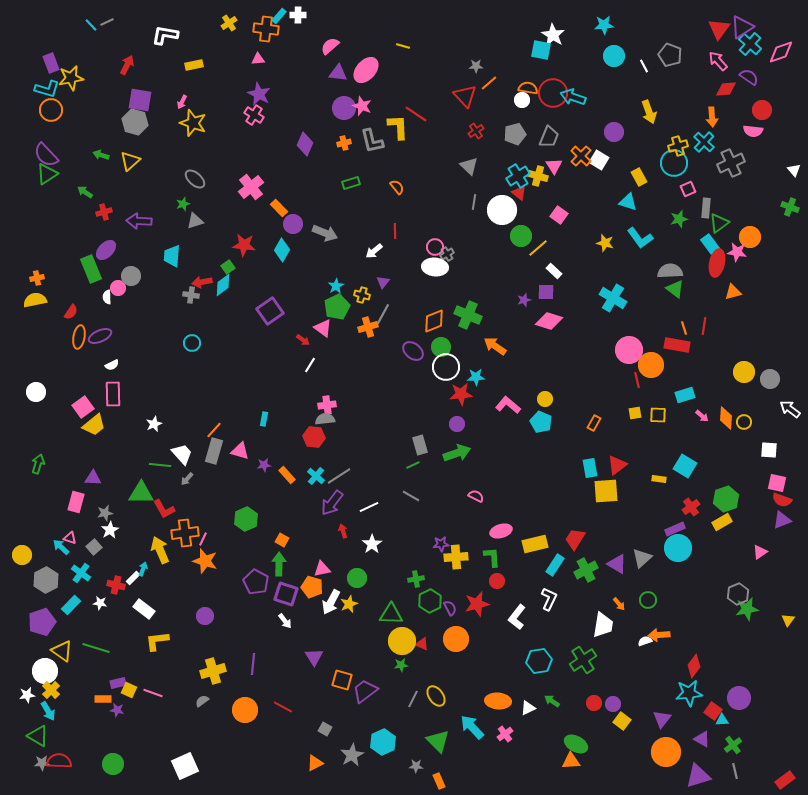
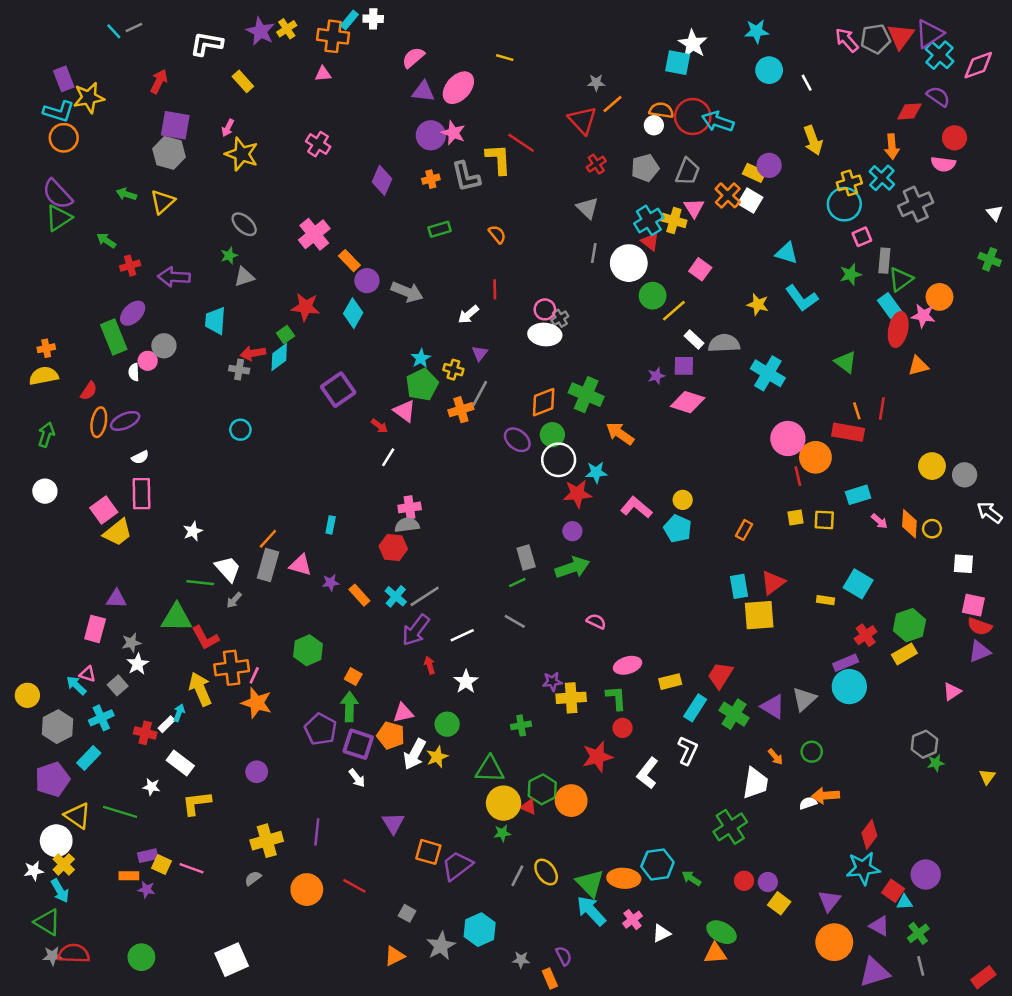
gray pentagon: (670, 55) -> (876, 39), moved, turned -30
pink arrow: (718, 61) -> (847, 40), moved
yellow rectangle: (194, 65) -> (243, 81), turned 60
purple star: (259, 94) -> (260, 31), moved
yellow rectangle: (639, 177) -> (754, 173), moved, turned -36
gray semicircle: (670, 271) -> (724, 343), moved
green arrow: (38, 464) -> (46, 435), moved
yellow rectangle: (535, 544) -> (670, 682), size x0.7
green cross: (586, 570) -> (734, 714), turned -30
cyan cross: (81, 573) -> (101, 718), turned 30
green hexagon: (430, 601) -> (542, 789), moved
white star: (100, 603) -> (151, 787), moved
purple semicircle: (450, 608) -> (564, 956), moved
green star: (747, 609) -> (936, 763), size x0.6
cyan hexagon: (539, 661) -> (658, 864), moved
white triangle: (528, 708) -> (661, 933), moved
green triangle: (438, 741) -> (590, 883), moved

